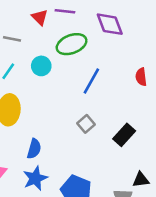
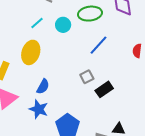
black rectangle: (124, 135) -> (104, 89), moved
blue star: (35, 178) -> (39, 109), turned 30

